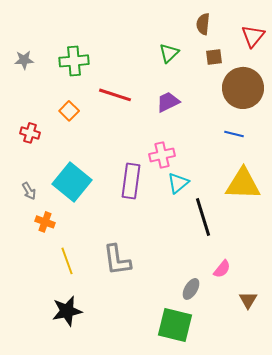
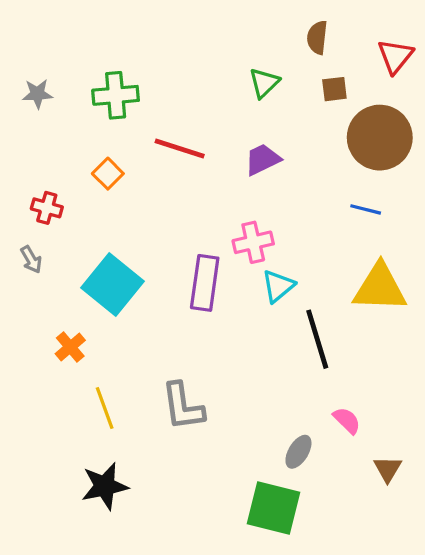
gray arrow: (29, 191) -> (31, 259), moved
orange cross: (45, 222) -> (70, 347), turned 30
pink semicircle: (222, 269) -> (347, 420), turned -84

